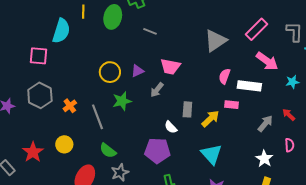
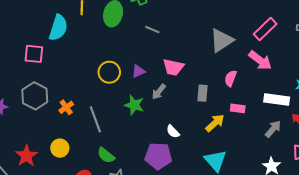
pink arrow: (267, 61) -> (260, 60), moved
white rectangle: (249, 86) -> (277, 99), moved
green star: (122, 101) -> (134, 105), moved, turned 30
gray rectangle: (187, 109) -> (202, 93), moved

